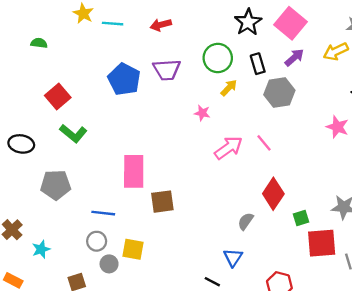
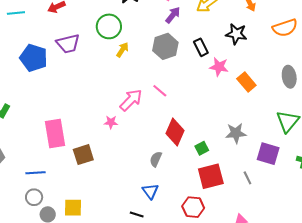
black rectangle: (258, 64) -> (201, 47), moved
pink star: (202, 113) -> (111, 122), moved
red square: (322, 243) -> (211, 176), moved
yellow square: (133, 249) -> (73, 208), moved

